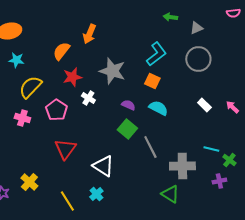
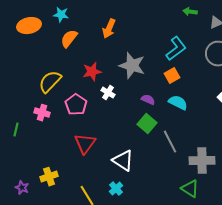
orange semicircle: (61, 51) -> (69, 39), moved
cyan star: (16, 60) -> (61, 15), moved
orange square: (152, 81) -> (172, 76), turned 35
yellow cross: (29, 182) -> (49, 177), turned 30

